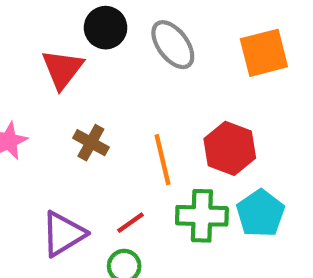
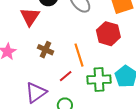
red hexagon: (230, 148) -> (108, 34), moved
red line: (130, 223) -> (66, 76), moved

